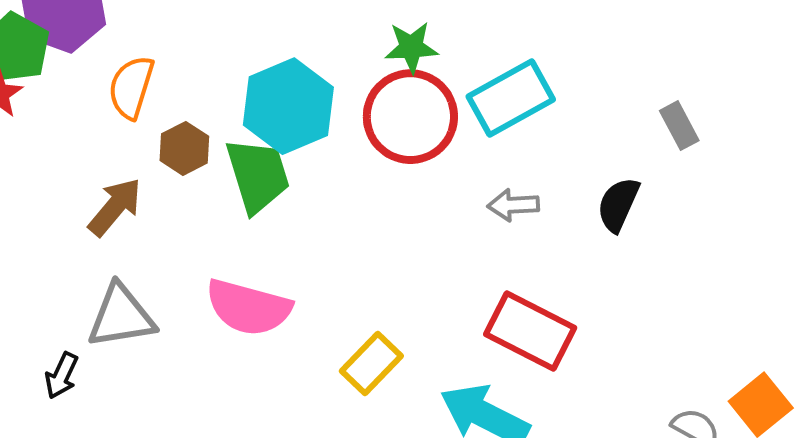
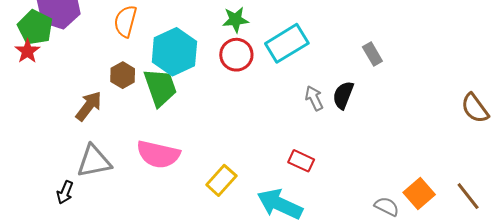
orange semicircle: (131, 87) -> (125, 21), moved
red circle: (410, 117) -> (236, 55), size x0.7
gray arrow: (513, 205) -> (314, 98), moved, turned 70
red rectangle: (530, 331) -> (301, 161), size x0.6

